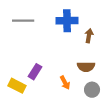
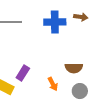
brown arrow: (89, 36) -> (81, 17), moved, turned 88

